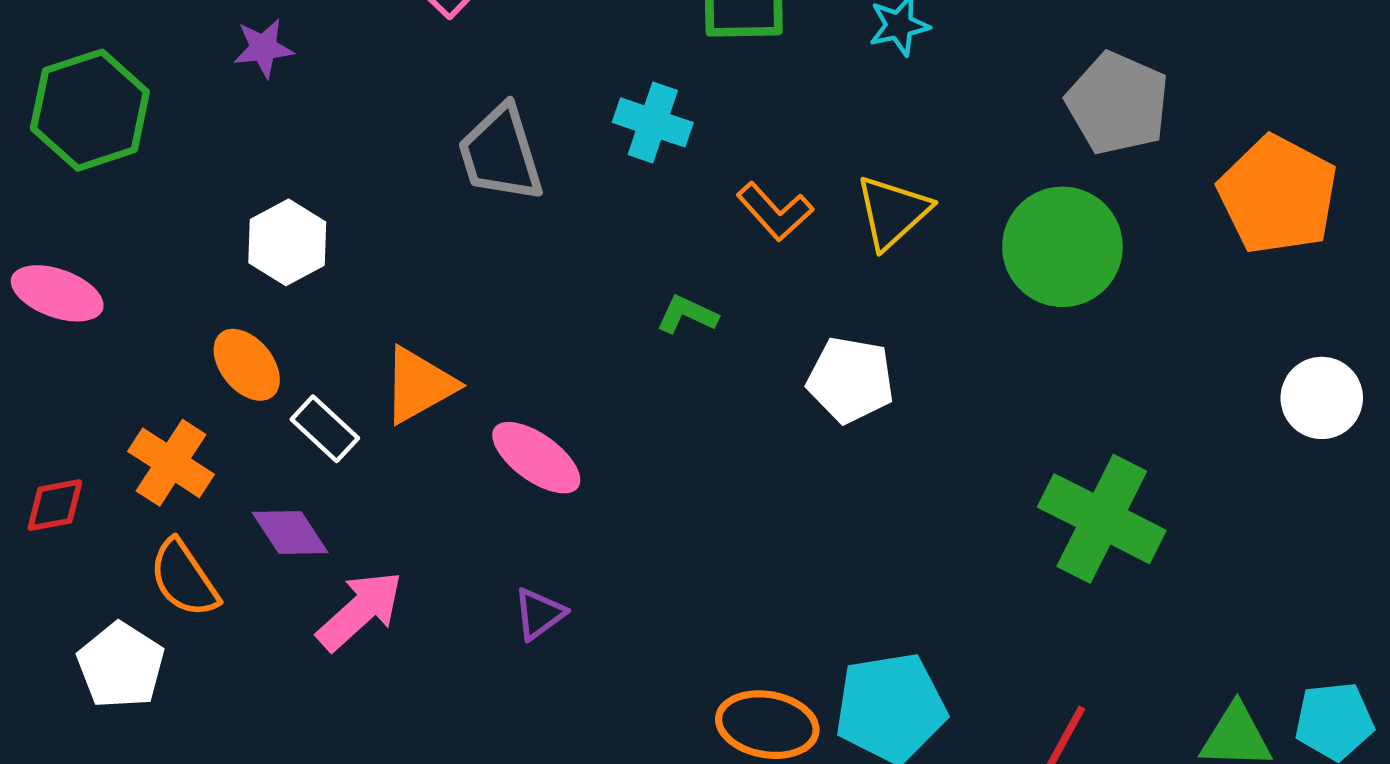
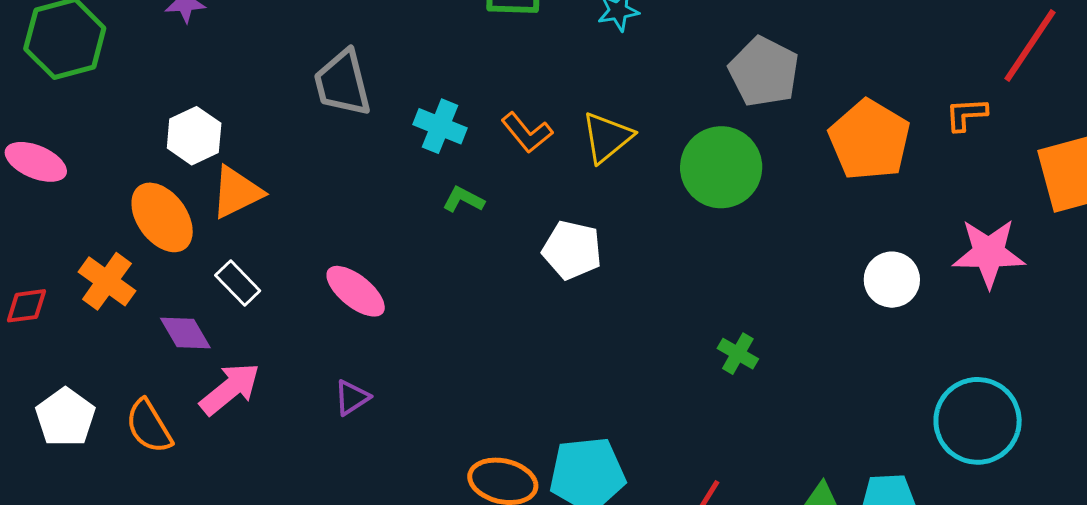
cyan cross: (653, 122) -> (440, 126), moved
orange ellipse: (247, 365) -> (162, 217), size x1.4
orange triangle: (419, 385) -> (237, 192), moved
white rectangle: (325, 429) -> (238, 283), moved
green cross: (1102, 519) -> (738, 354), size x0.5
orange semicircle: (184, 578) -> (149, 426), moved

